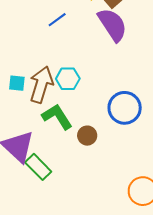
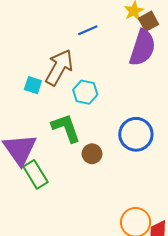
purple semicircle: (112, 25) -> (142, 48), turned 39
brown arrow: (41, 85) -> (59, 67), moved

